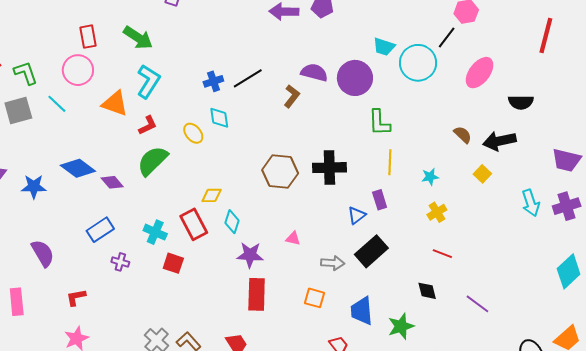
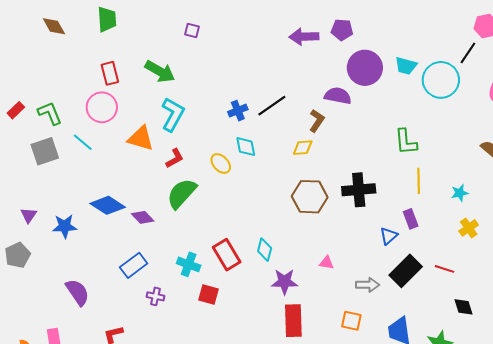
purple circle: (355, 78) -> (365, 68), moved
yellow diamond: (212, 195) -> (303, 148), moved
red line: (442, 254) -> (445, 269), moved

